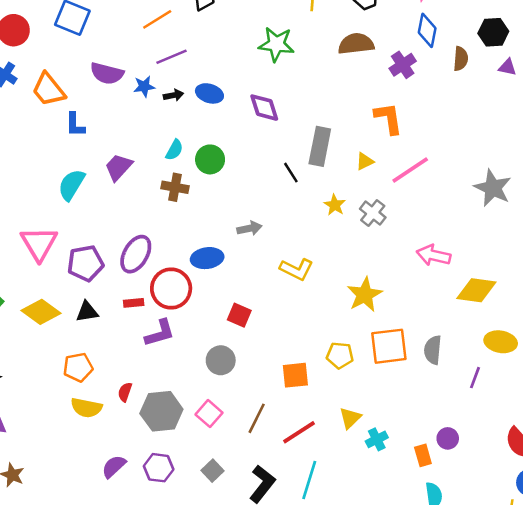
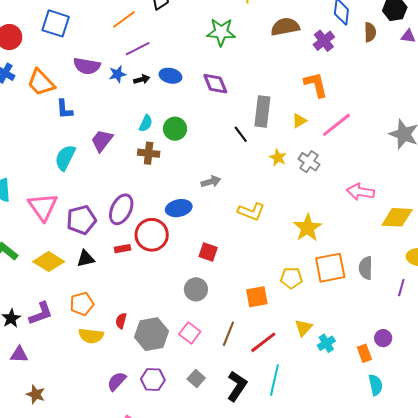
purple L-shape: (160, 333) -> (41, 314), moved

